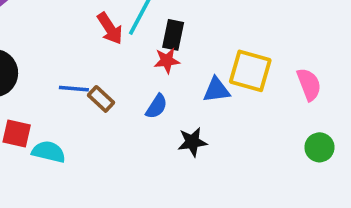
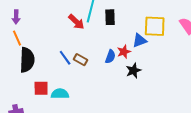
red star: (167, 61) -> (124, 52), moved
blue line: (74, 89) -> (65, 58), turned 63

